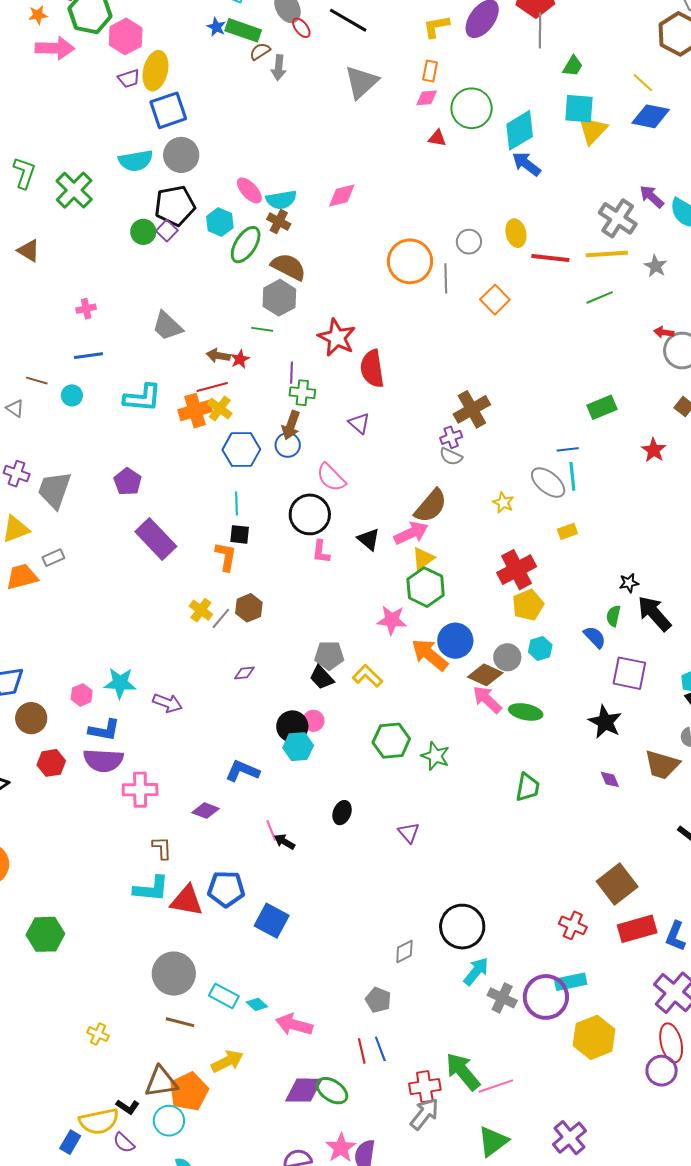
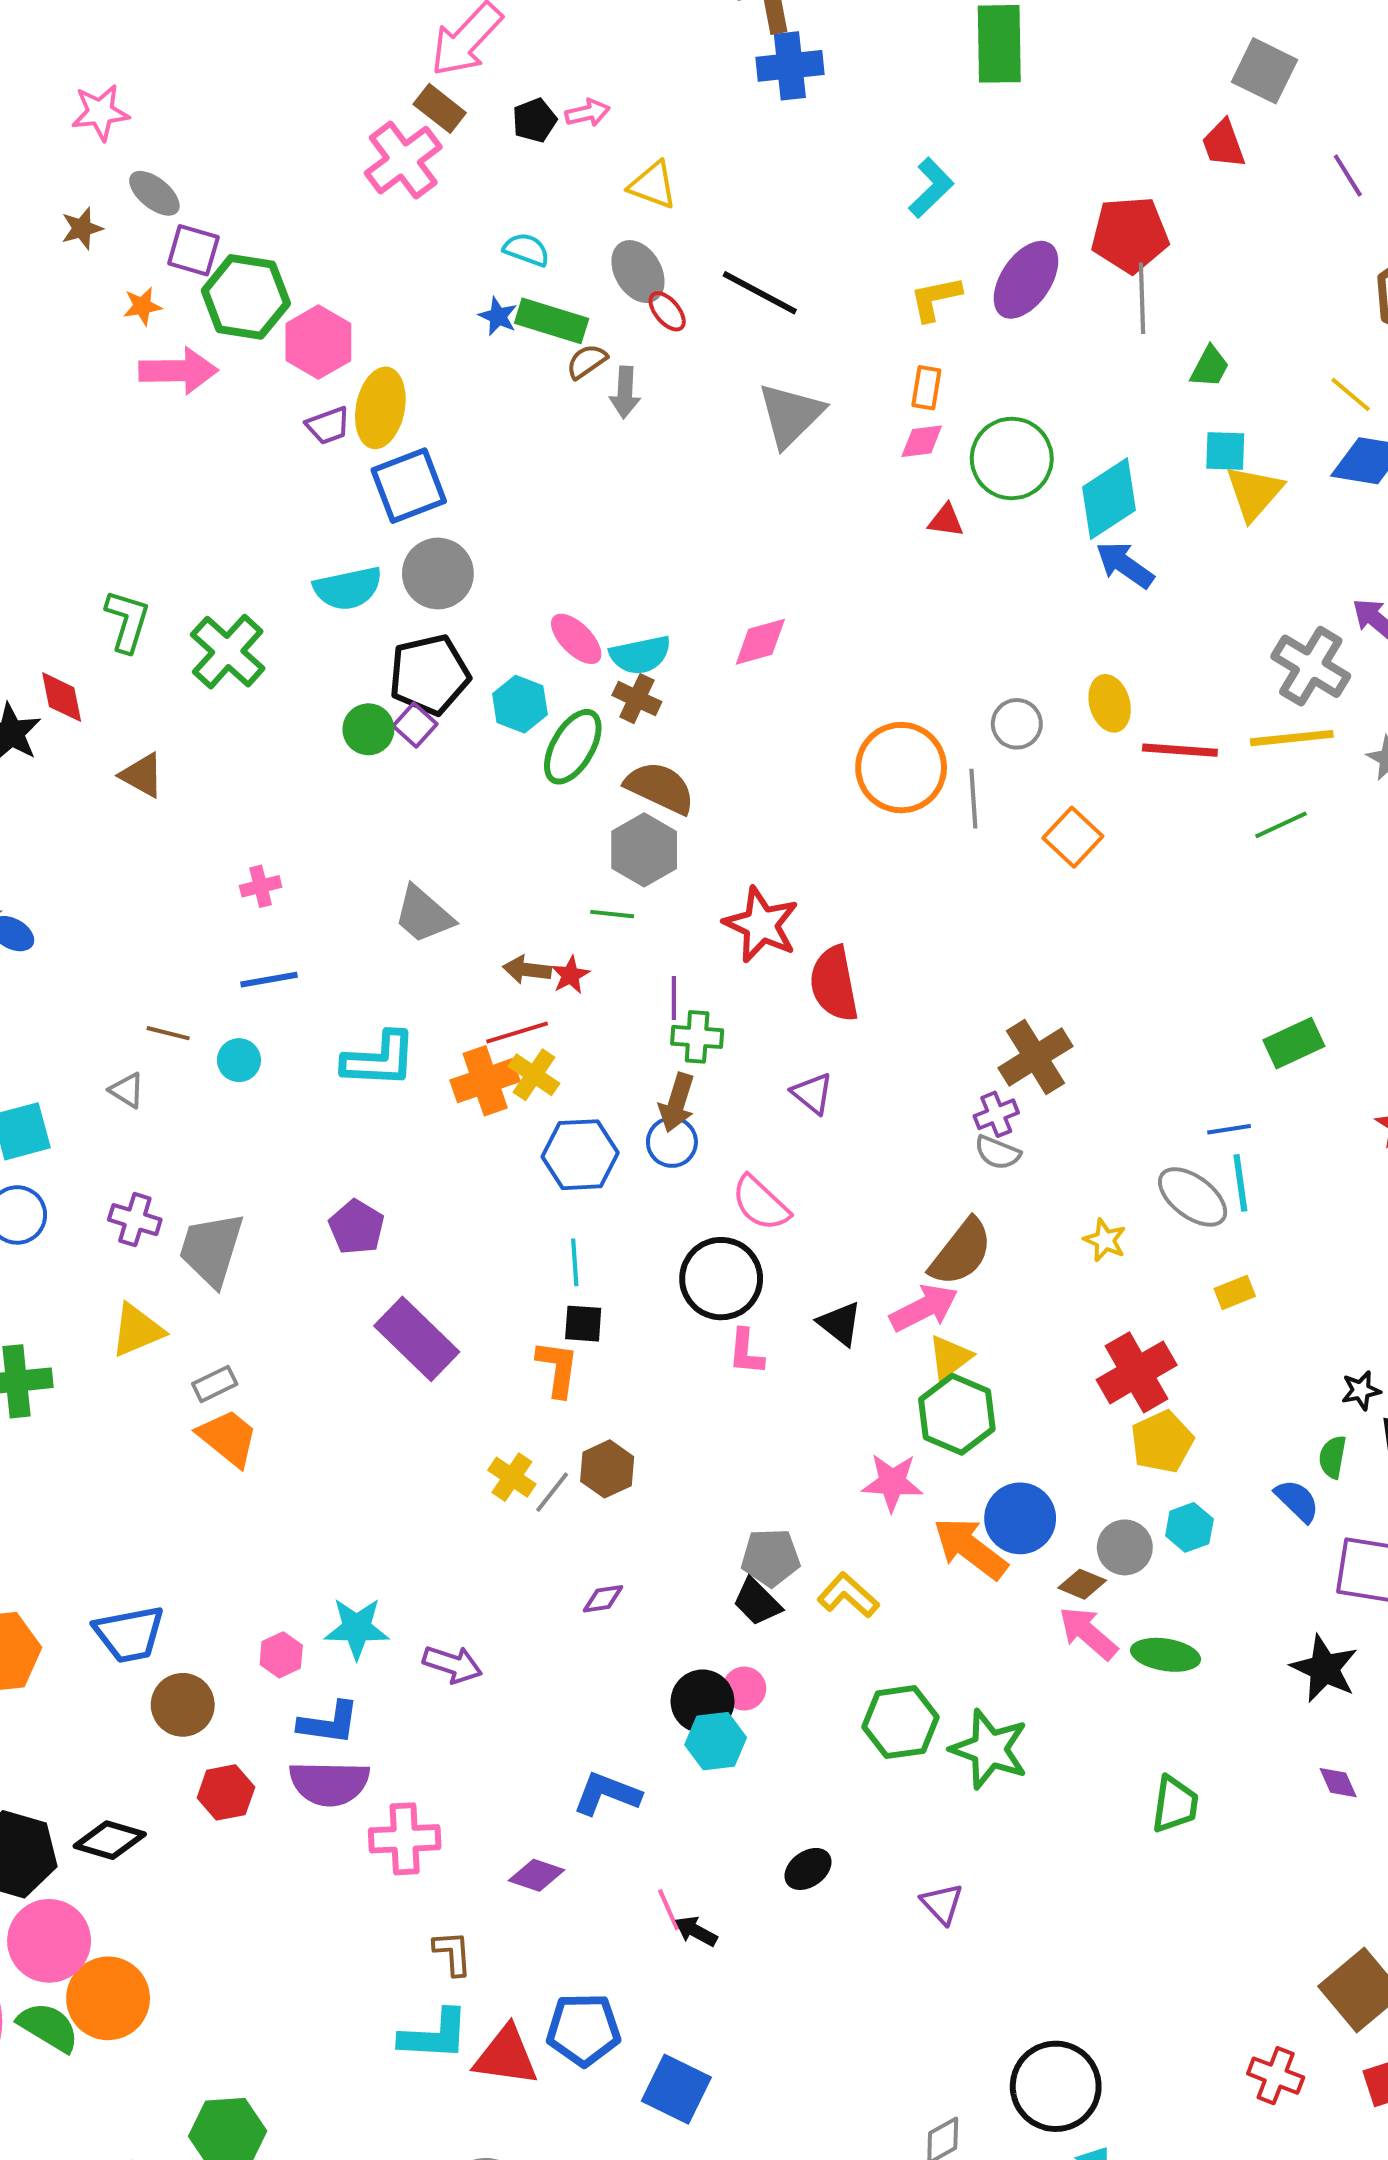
cyan square: (579, 109) -> (1225, 451), size x0.7
orange trapezoid: (22, 577) -> (228, 1438), moved, turned 56
brown diamond: (485, 675) -> (1082, 1584), size x0.7
green star: (435, 756) -> (989, 1749), size x1.4
black ellipse: (342, 813) -> (808, 1869), turned 35

